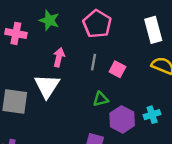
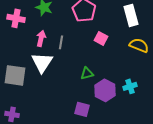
pink arrow: (59, 57) -> (41, 38), moved
gray line: (94, 62) -> (61, 42), moved
pink square: (117, 69) -> (101, 38), moved

